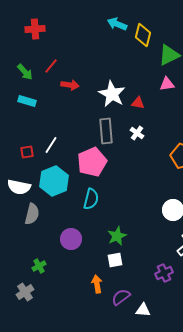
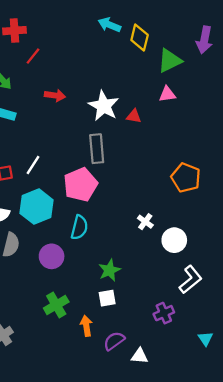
red line: (51, 66) -> (33, 56), moved
white cross: (137, 133) -> (145, 222), moved
purple circle: (71, 239) -> (52, 256), moved
green cross: (39, 266) -> (56, 305), moved, size x1.5

